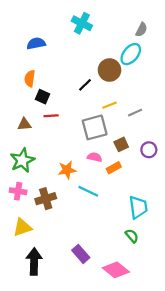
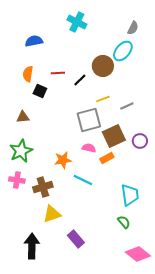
red line: (51, 116) -> (58, 73), moved
brown square: (121, 144) -> (114, 136), size x1.6
yellow triangle: (22, 227) -> (52, 214), moved
pink diamond: (116, 270) -> (138, 254), moved

